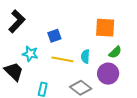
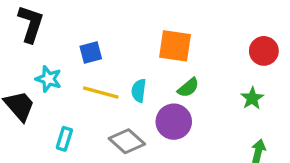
black L-shape: (17, 21) -> (31, 24), turned -30

